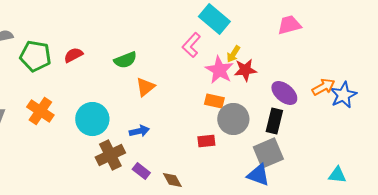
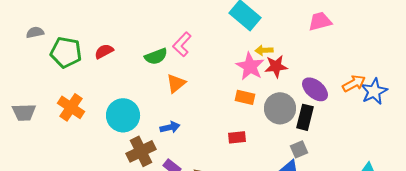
pink L-shape: (191, 45) -> (182, 44), moved
yellow arrow: (233, 54) -> (264, 50), turned 54
gray circle: (233, 119) -> (280, 108), moved
gray square: (268, 153) -> (299, 149), size x0.6

